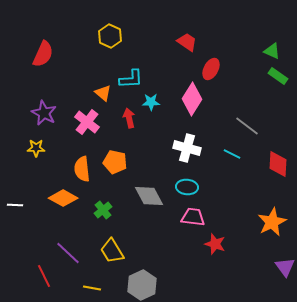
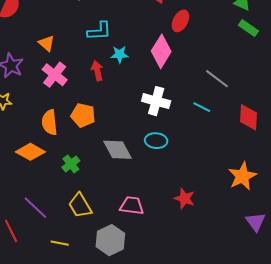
orange triangle: (103, 93) -> (47, 43), moved
pink trapezoid: (193, 217) -> (132, 206), moved

